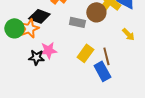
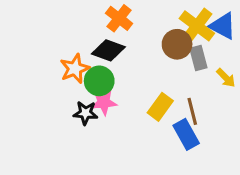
black diamond: (39, 16) -> (108, 50), moved
gray rectangle: (77, 22) -> (198, 58), moved, turned 63
green circle: (14, 28) -> (99, 81), moved

